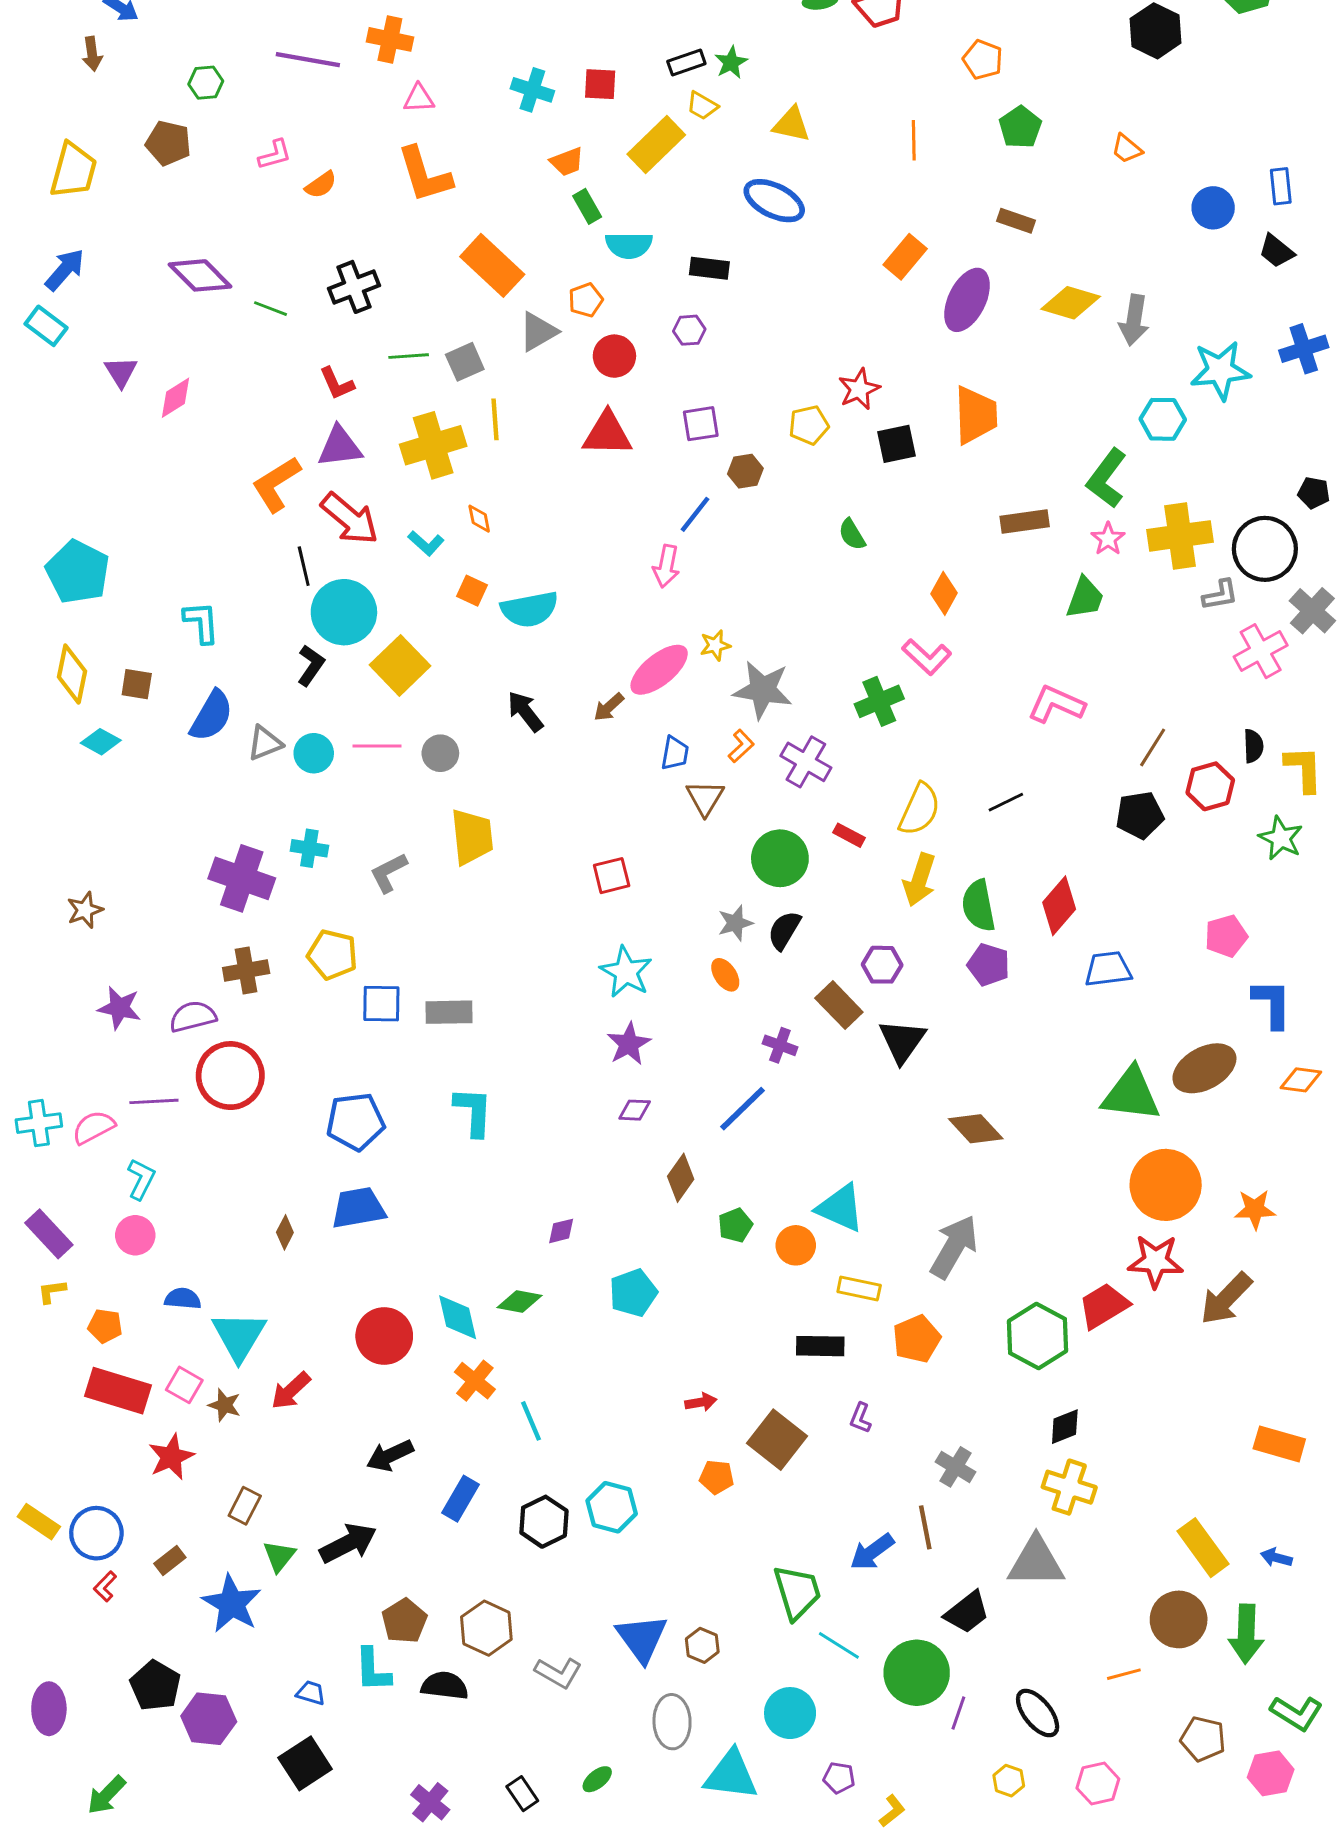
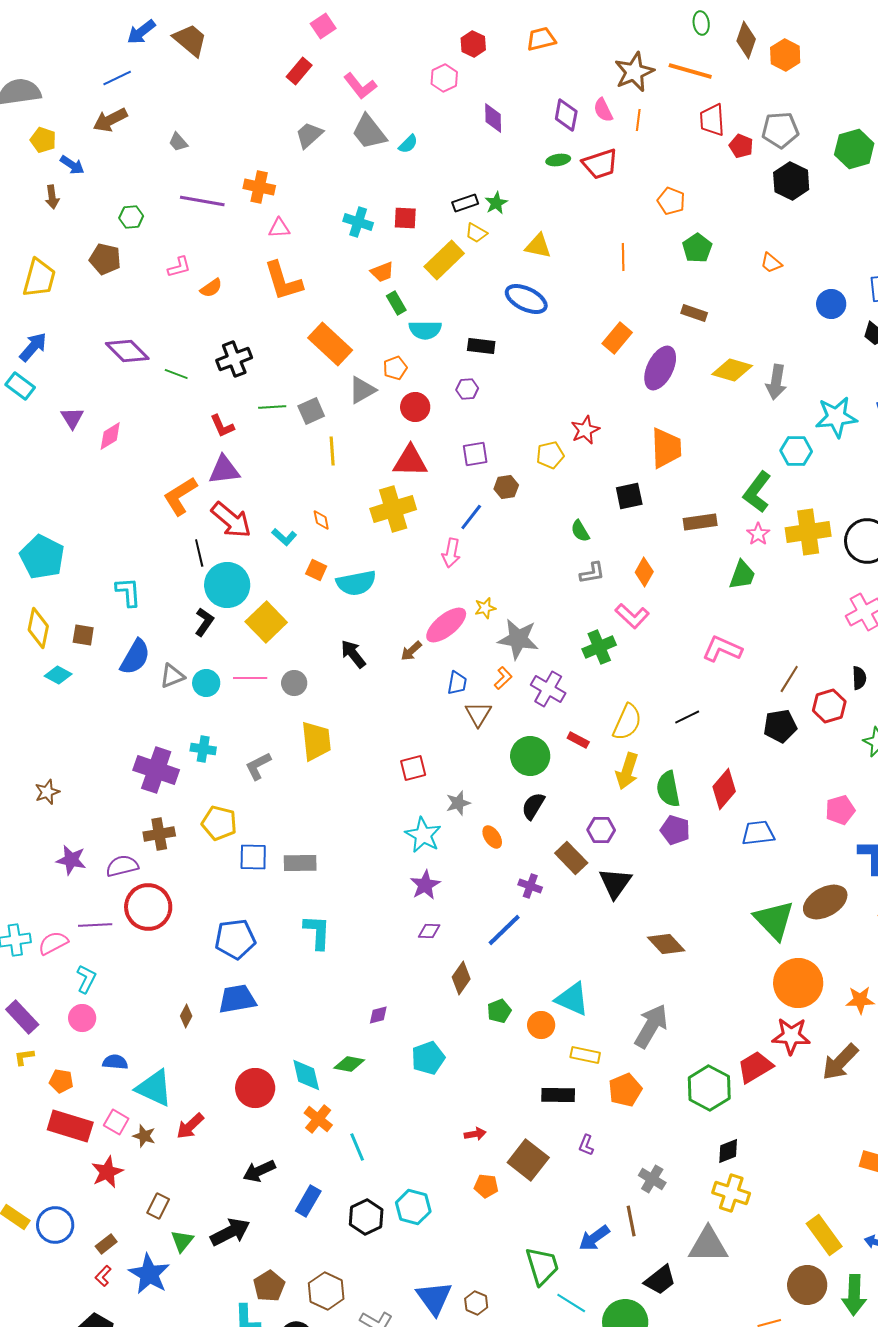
black square: (897, 444) -> (629, 496), moved
yellow cross: (433, 445) -> (393, 509), moved
gray L-shape: (1220, 595) -> (592, 573), moved
gray star: (735, 923) -> (458, 803), moved
green triangle: (1131, 1094) -> (774, 920), turned 39
cyan triangle: (239, 1336) -> (154, 1088), turned -36
red L-shape: (105, 1586) -> (103, 1276), moved

